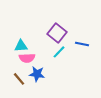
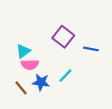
cyan triangle: (21, 46) -> (23, 51), turned -32
cyan line: (59, 52) -> (65, 76), moved

